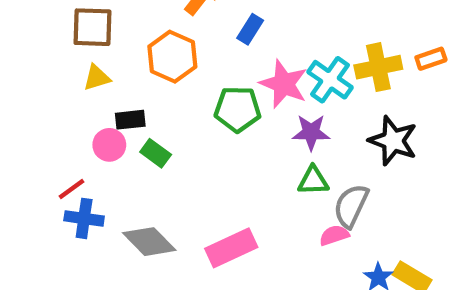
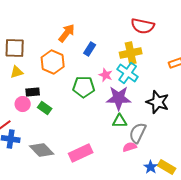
yellow cross: (378, 67) -> (131, 53), moved
pink star: (284, 84) -> (106, 75), size x0.6
purple star: (311, 132) -> (119, 98), size x1.4

